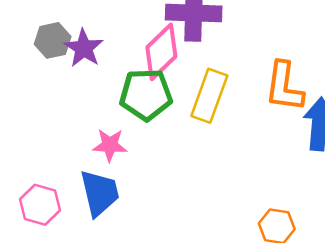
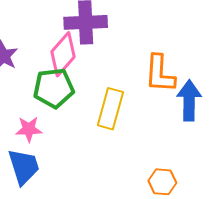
yellow rectangle: (209, 96) -> (110, 109), moved

